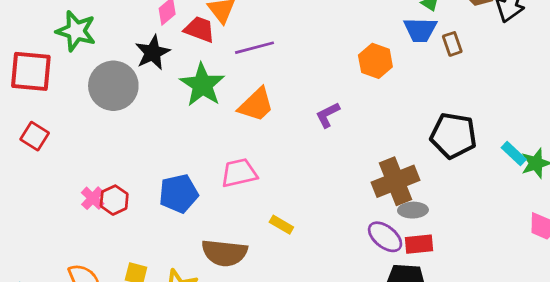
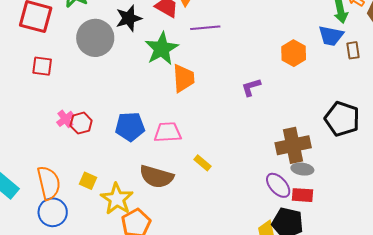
orange trapezoid: (256, 105) -> (184, 78), moved, turned -60
red square: (35, 136) -> (42, 66), moved, turned -35
pink trapezoid: (239, 173) -> (168, 132), moved

